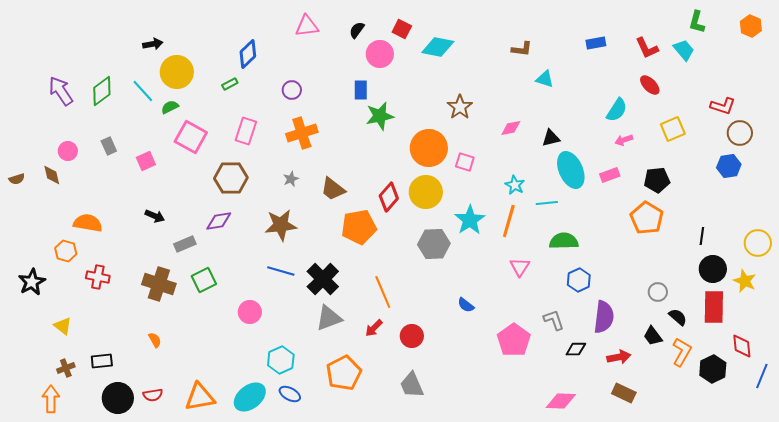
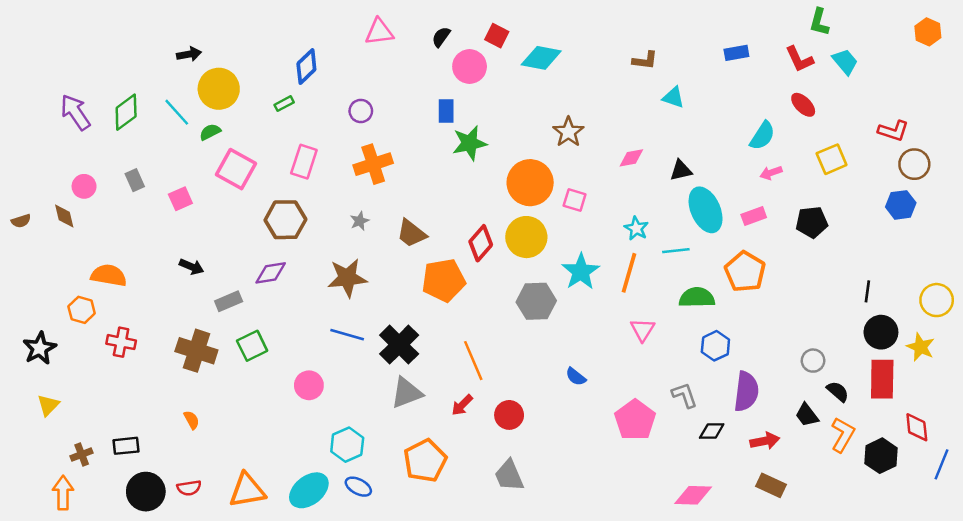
green L-shape: (697, 22) -> (819, 22), moved
orange pentagon: (647, 218) -> (745, 272), moved
yellow triangle: (63, 326) -> (48, 405), moved, turned 36

